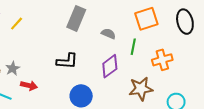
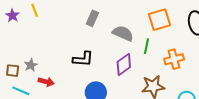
gray rectangle: (76, 18) -> (92, 18), size x0.7
yellow line: (17, 24) -> (35, 10), moved, turned -64
gray semicircle: (108, 34) -> (123, 33), size x1.5

